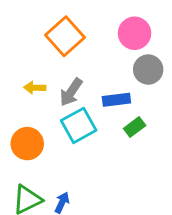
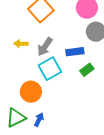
orange circle: (27, 144) -> (31, 92), moved

